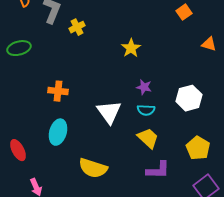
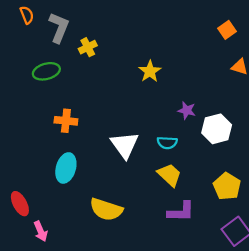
orange square: (184, 12) -> (227, 30), moved
green ellipse: (19, 48) -> (46, 71), moved
purple star: (144, 87) -> (187, 110), moved
red ellipse: (18, 150) -> (20, 204), moved

